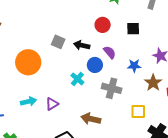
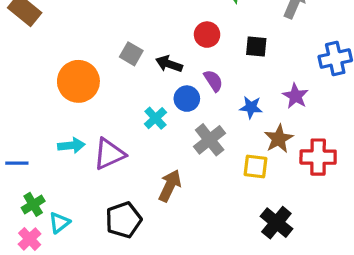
gray cross: (112, 88) -> (210, 140), turned 30
purple triangle: (52, 104) -> (109, 154), size x1.5
yellow square: (138, 112) -> (255, 167), moved
brown arrow: (91, 119) -> (170, 186), turned 96

